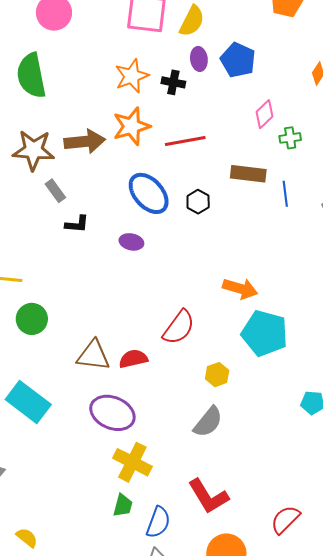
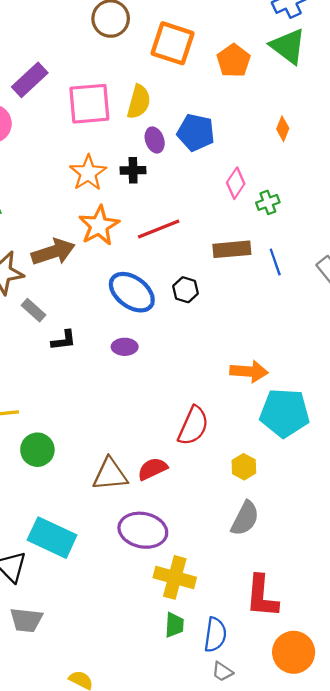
red L-shape: (208, 496) -> (262, 596), turned 48

